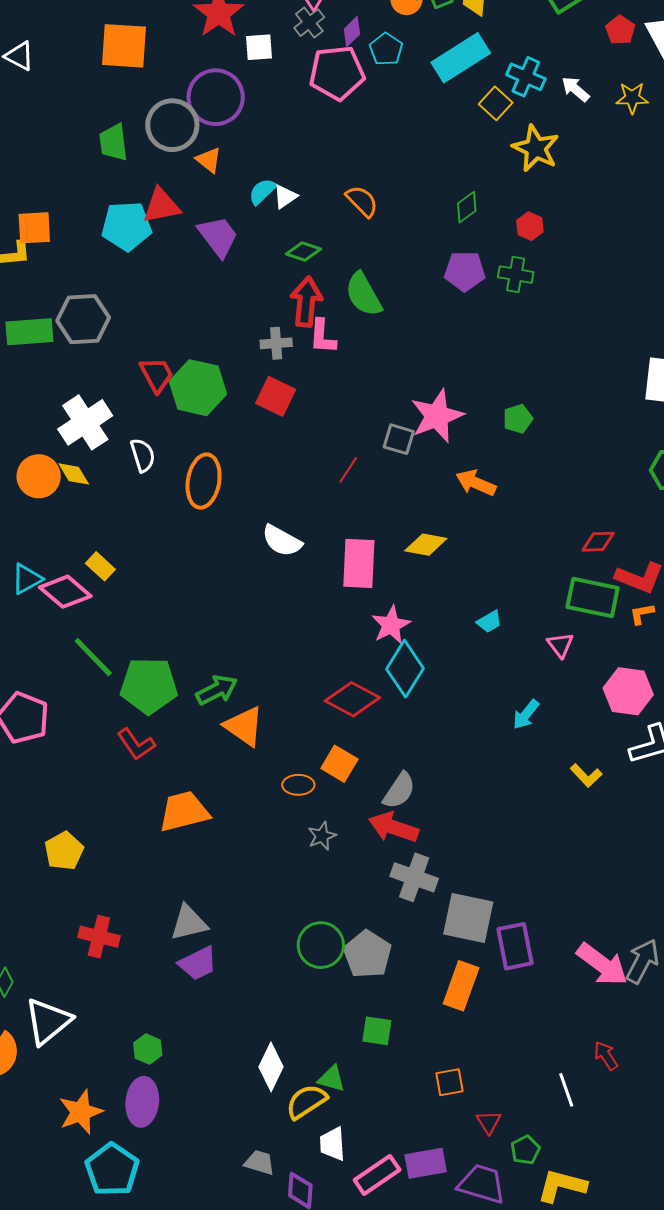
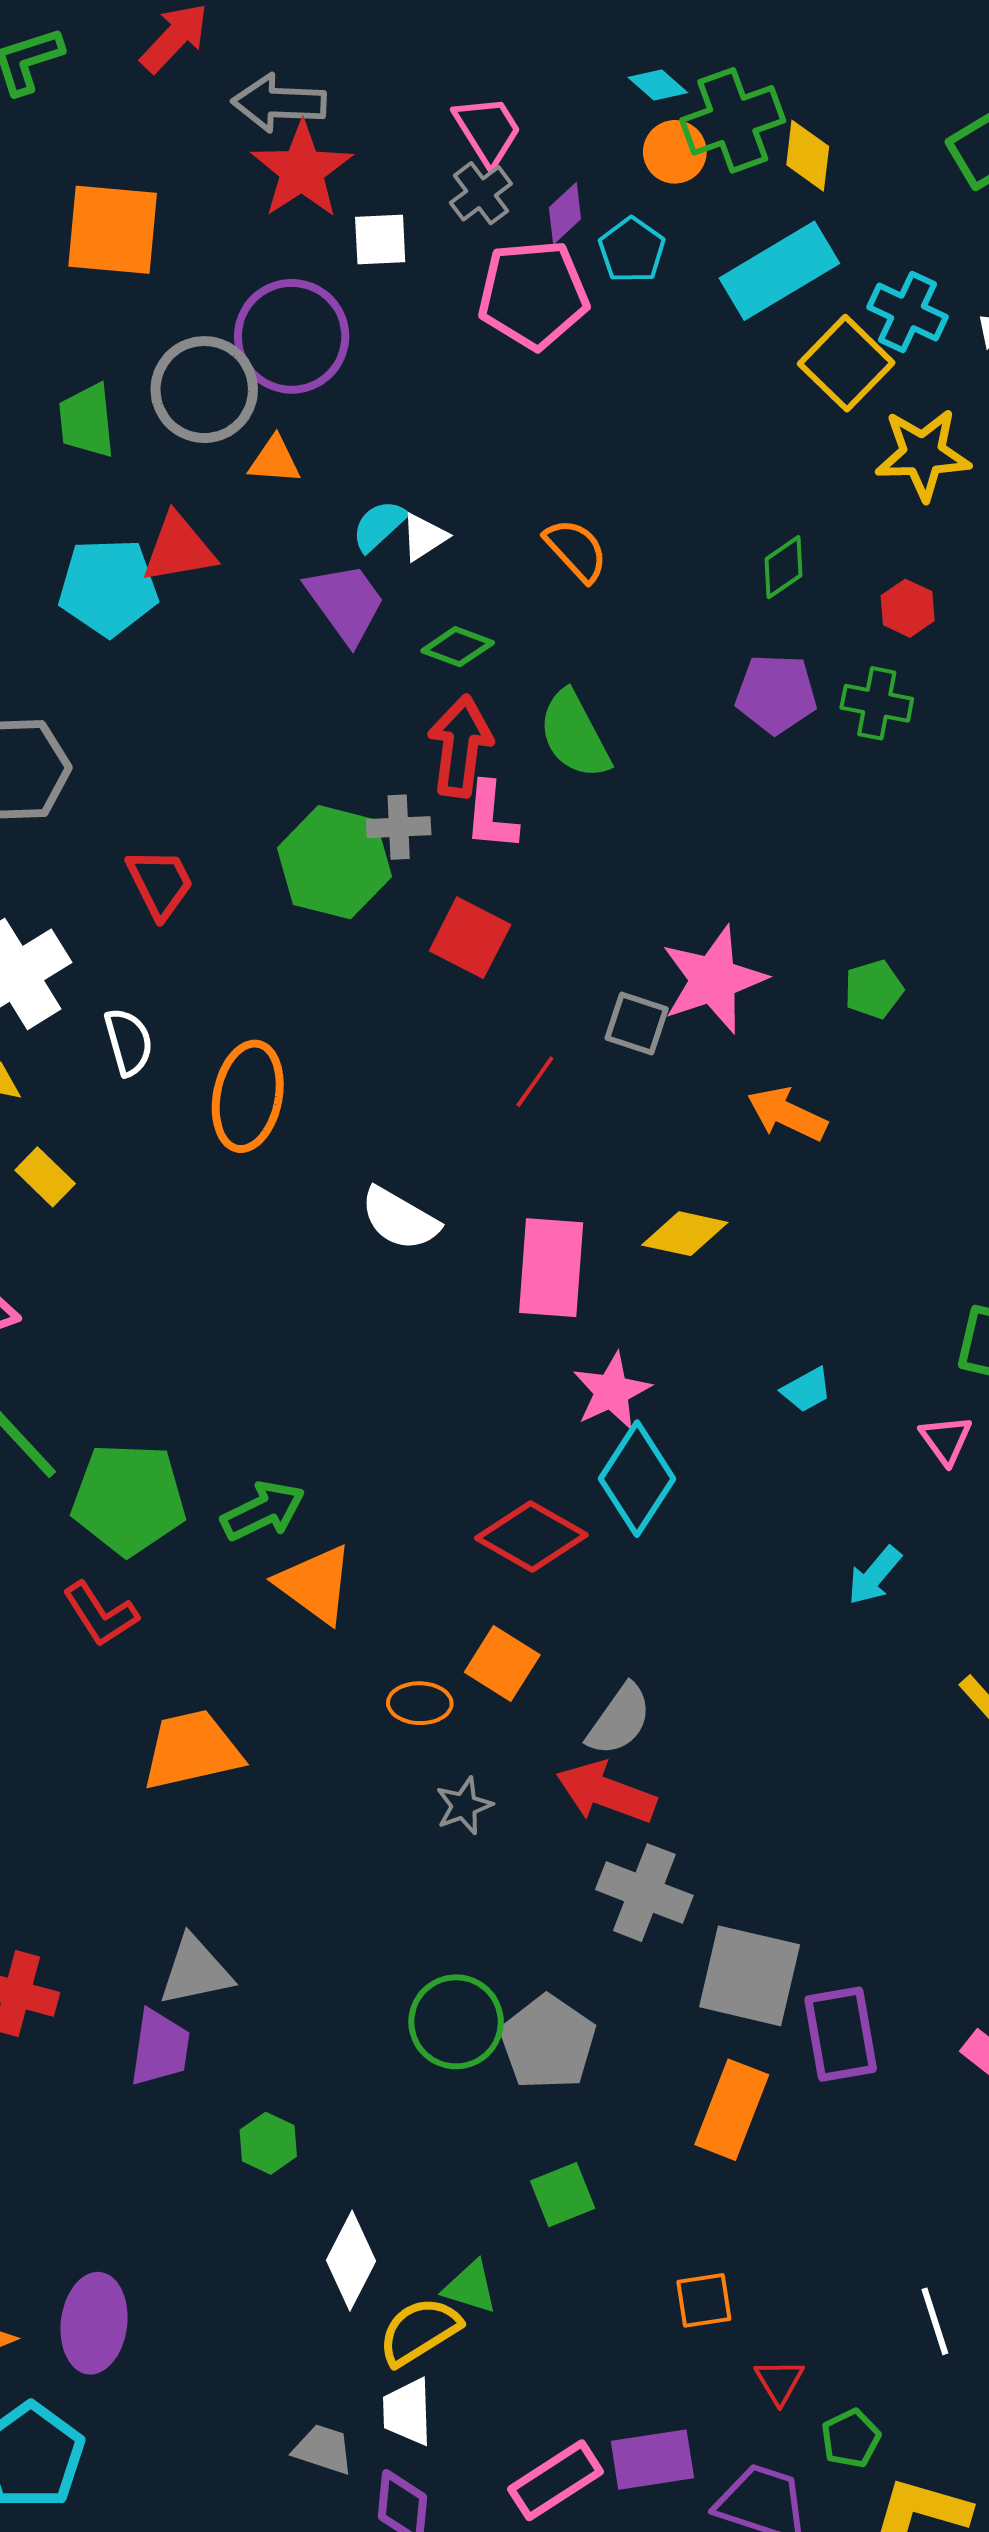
yellow square: (496, 103) -> (846, 363), size x1.4
yellow star: (536, 148) -> (923, 454), turned -30
orange triangle: (209, 160) -> (275, 460), turned -36
purple trapezoid: (218, 236) -> (346, 603), moved
green hexagon: (198, 388) -> (334, 862), moved
red square: (276, 396) -> (470, 938), moved
yellow rectangle: (100, 566) -> (45, 1177), moved
purple trapezoid: (198, 963) -> (160, 2048), moved, turned -57
green square: (377, 1031) -> (563, 2195), turned -32
green hexagon: (148, 1049) -> (268, 2143), moved
white trapezoid: (332, 1144) -> (407, 2412), moved

